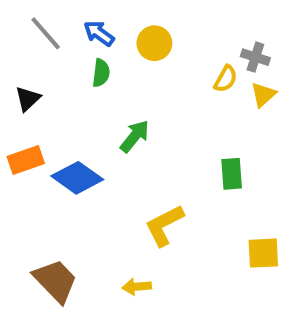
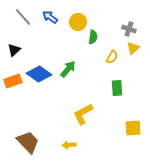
green semicircle: (101, 73) -> (93, 37), moved
yellow semicircle: (226, 79) -> (112, 57), moved
blue diamond: (77, 178) -> (39, 74), moved

